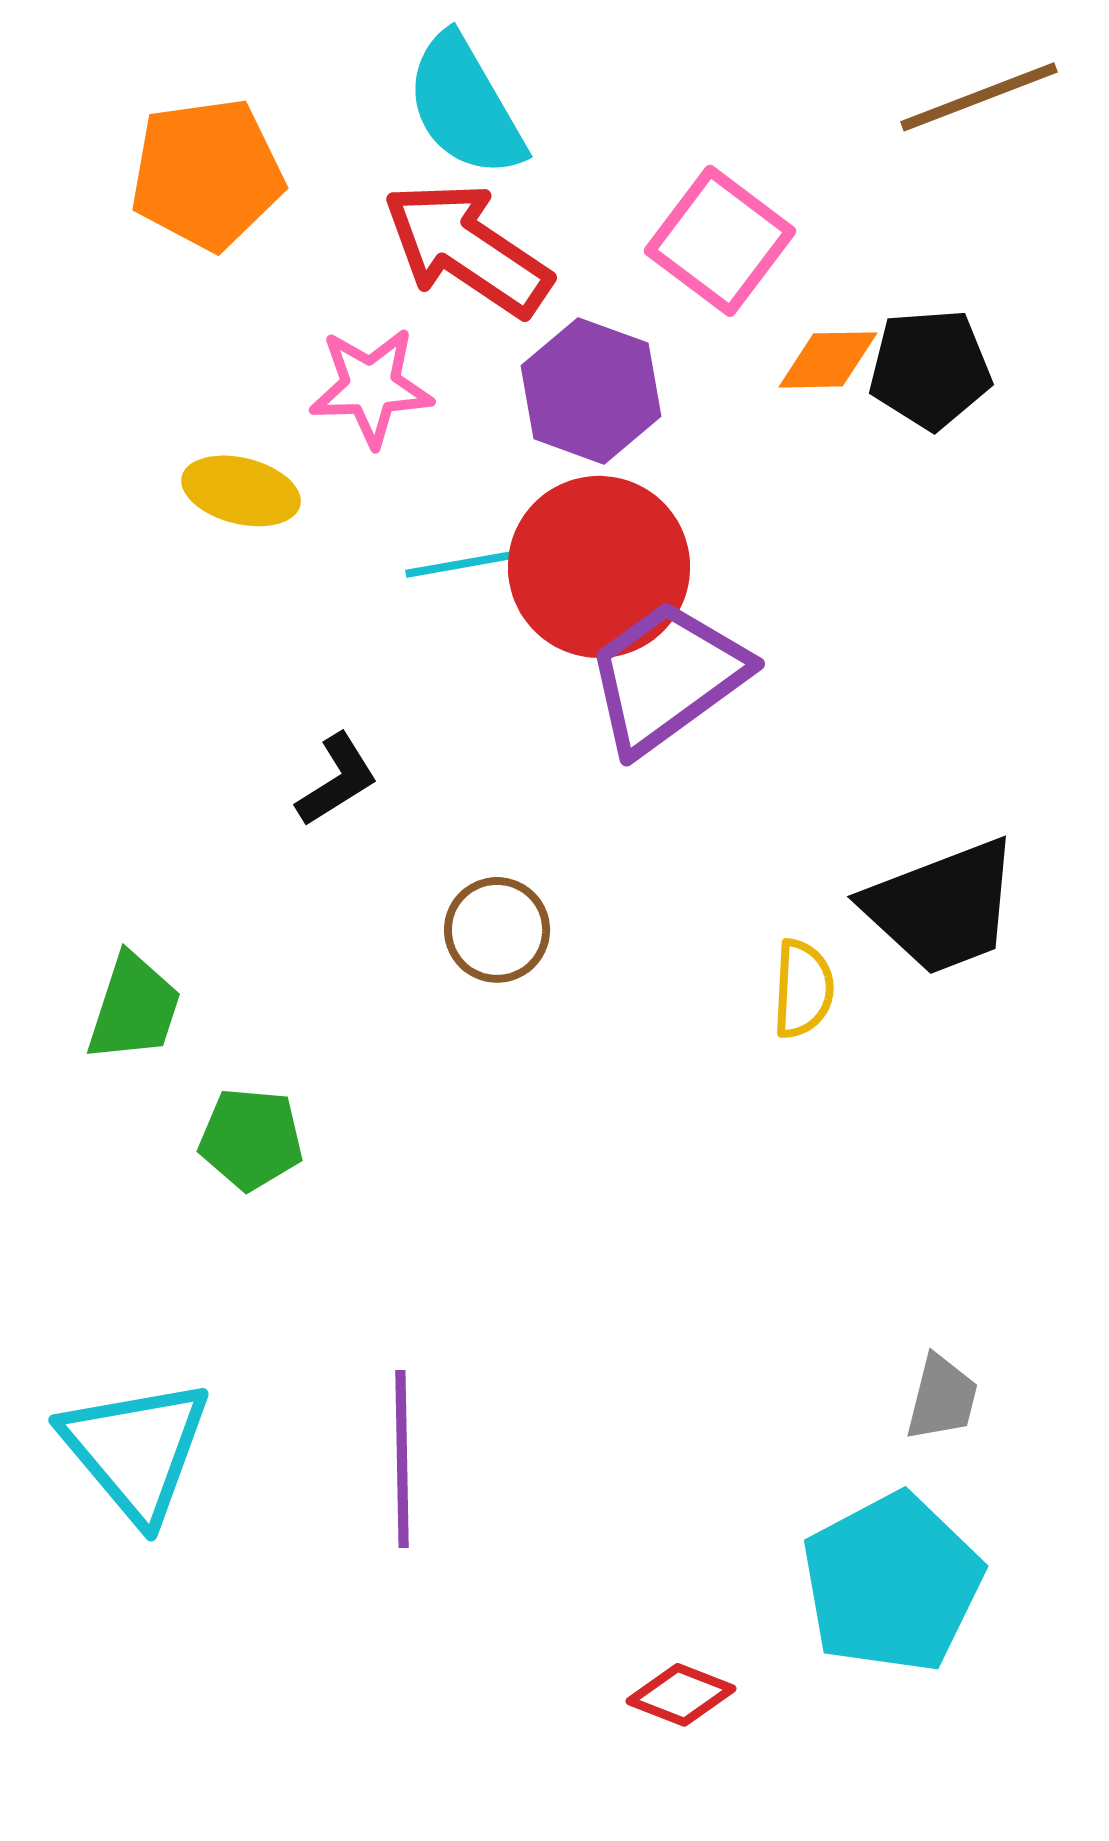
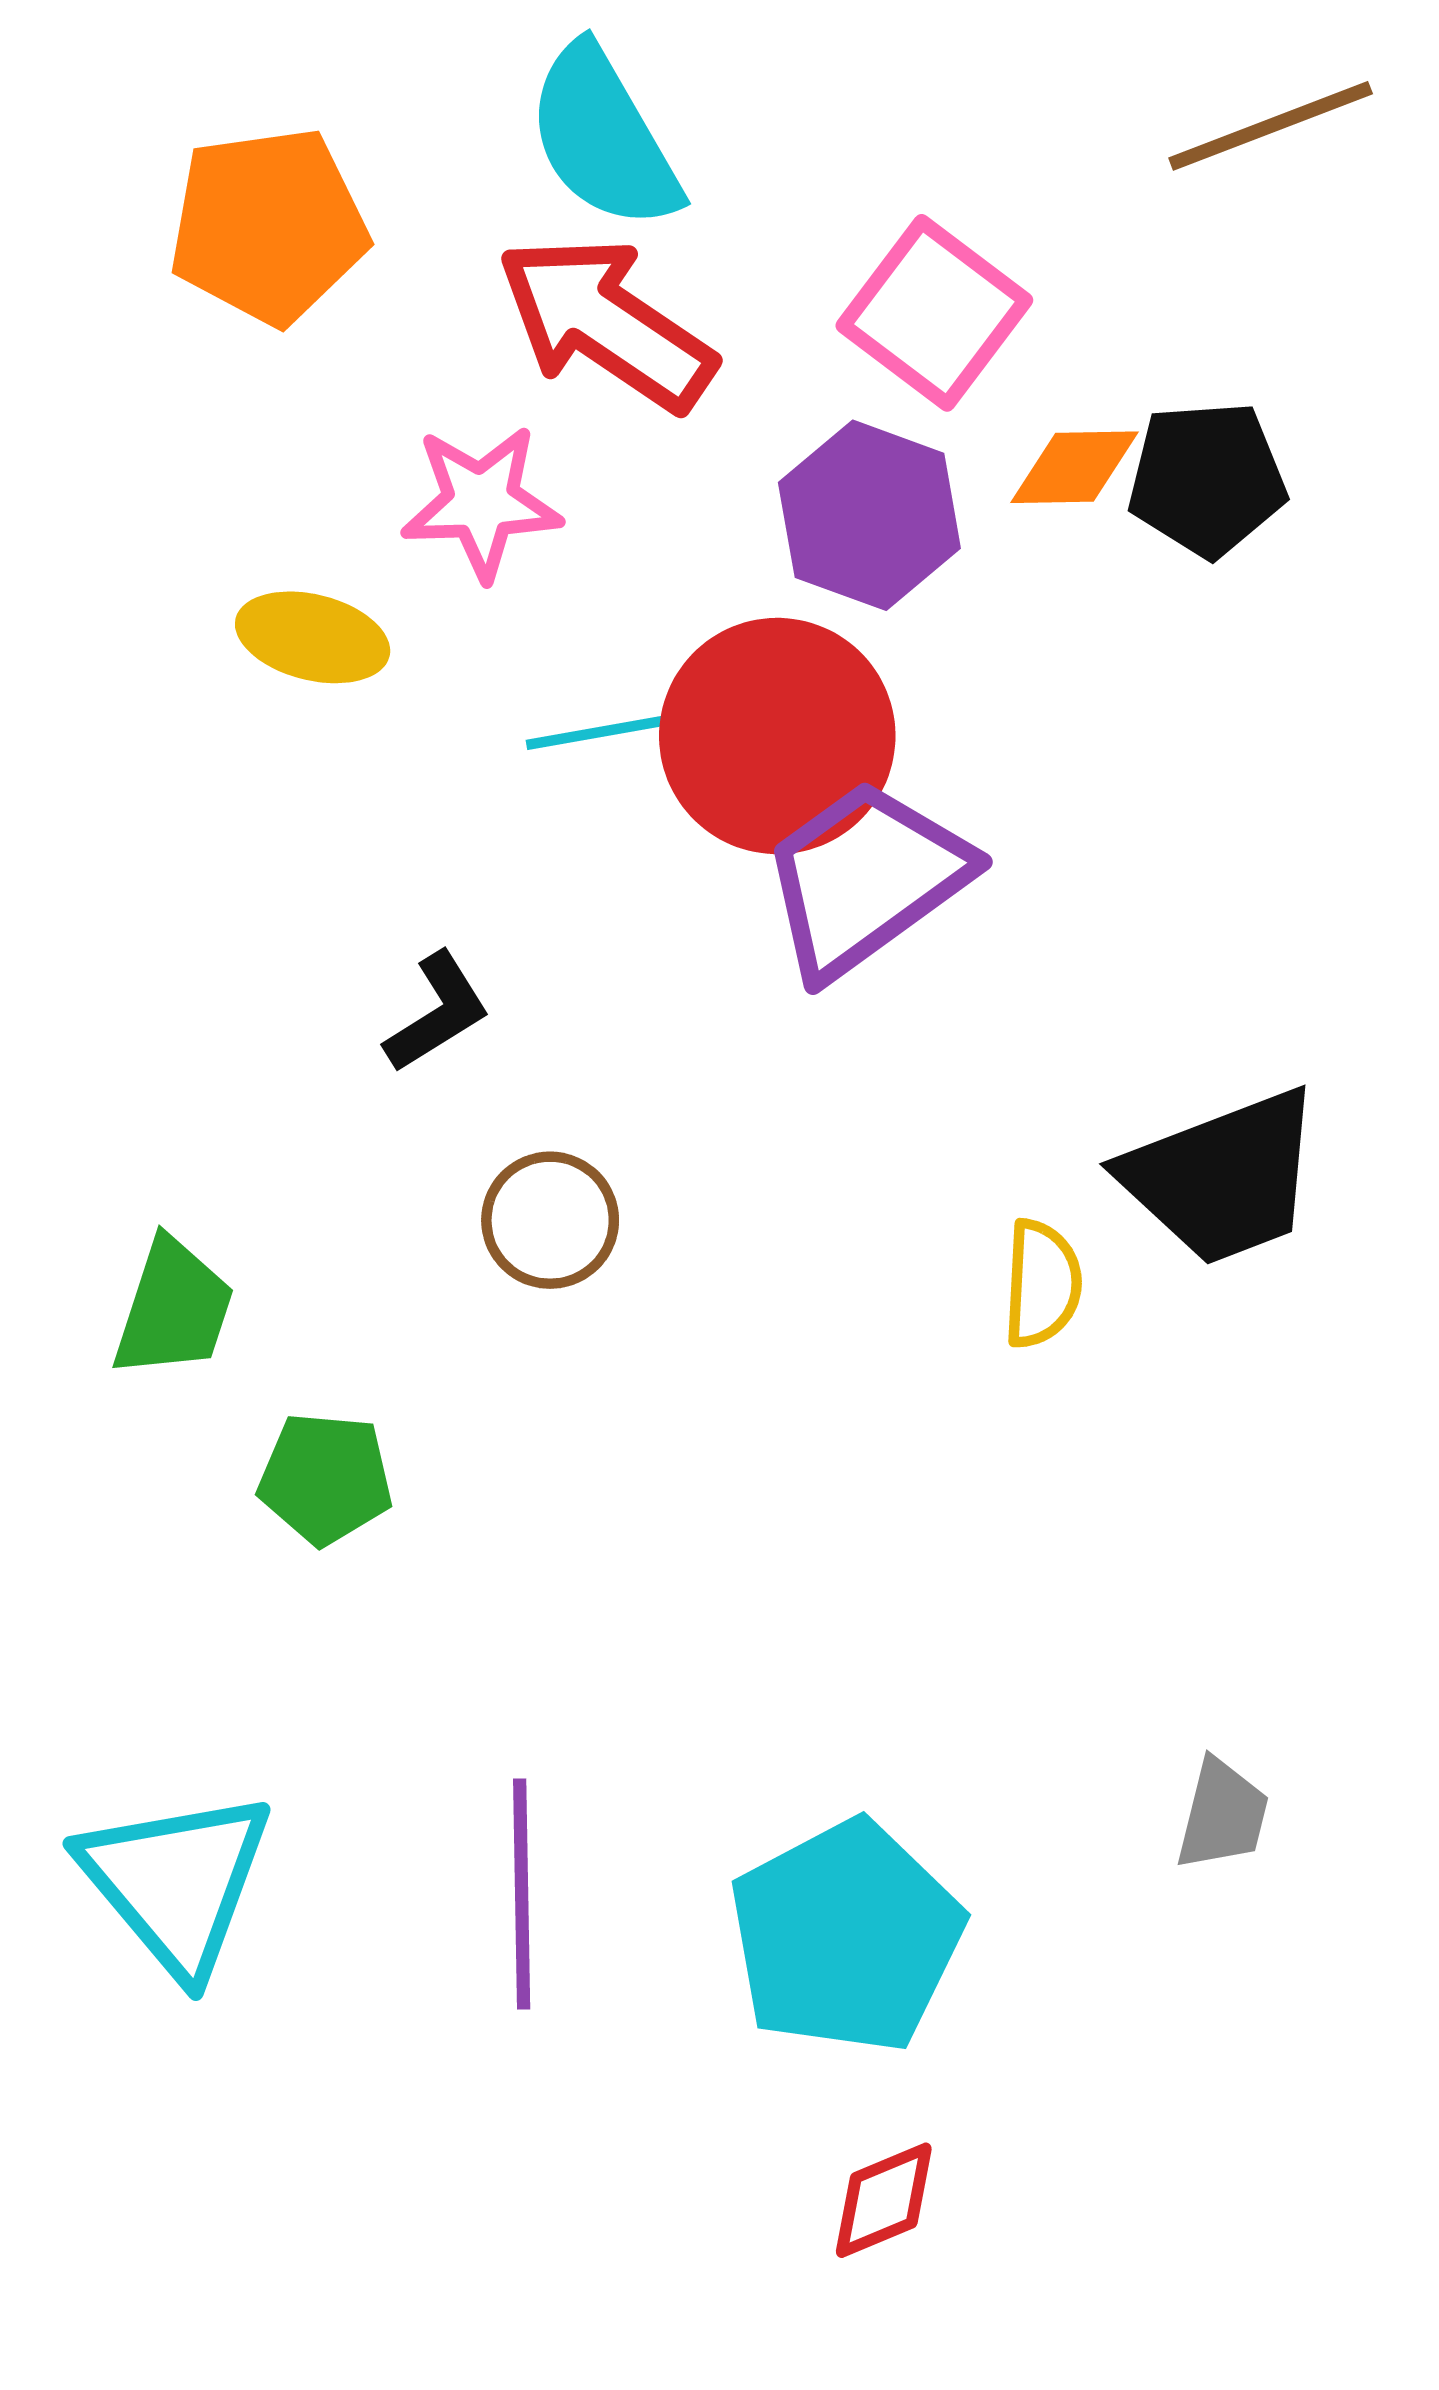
purple hexagon: (591, 391) -> (869, 515), moved
brown circle: (497, 930) -> (550, 1220), moved
cyan pentagon: (892, 1583) -> (846, 1937), moved
red diamond: (681, 1695) -> (884, 2200), turned -44

